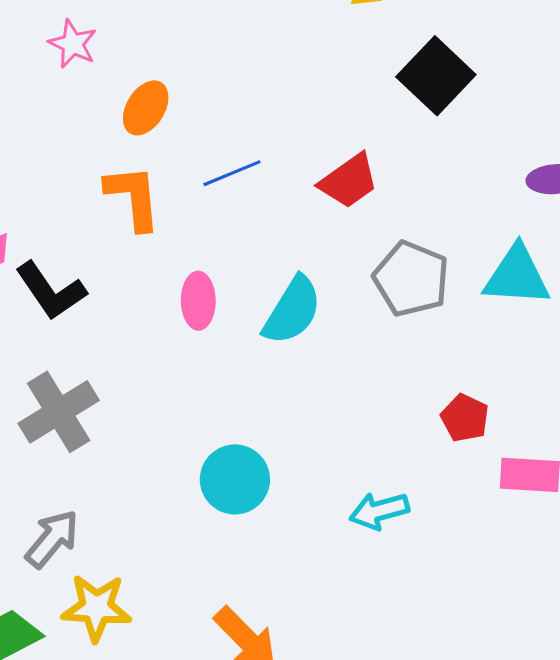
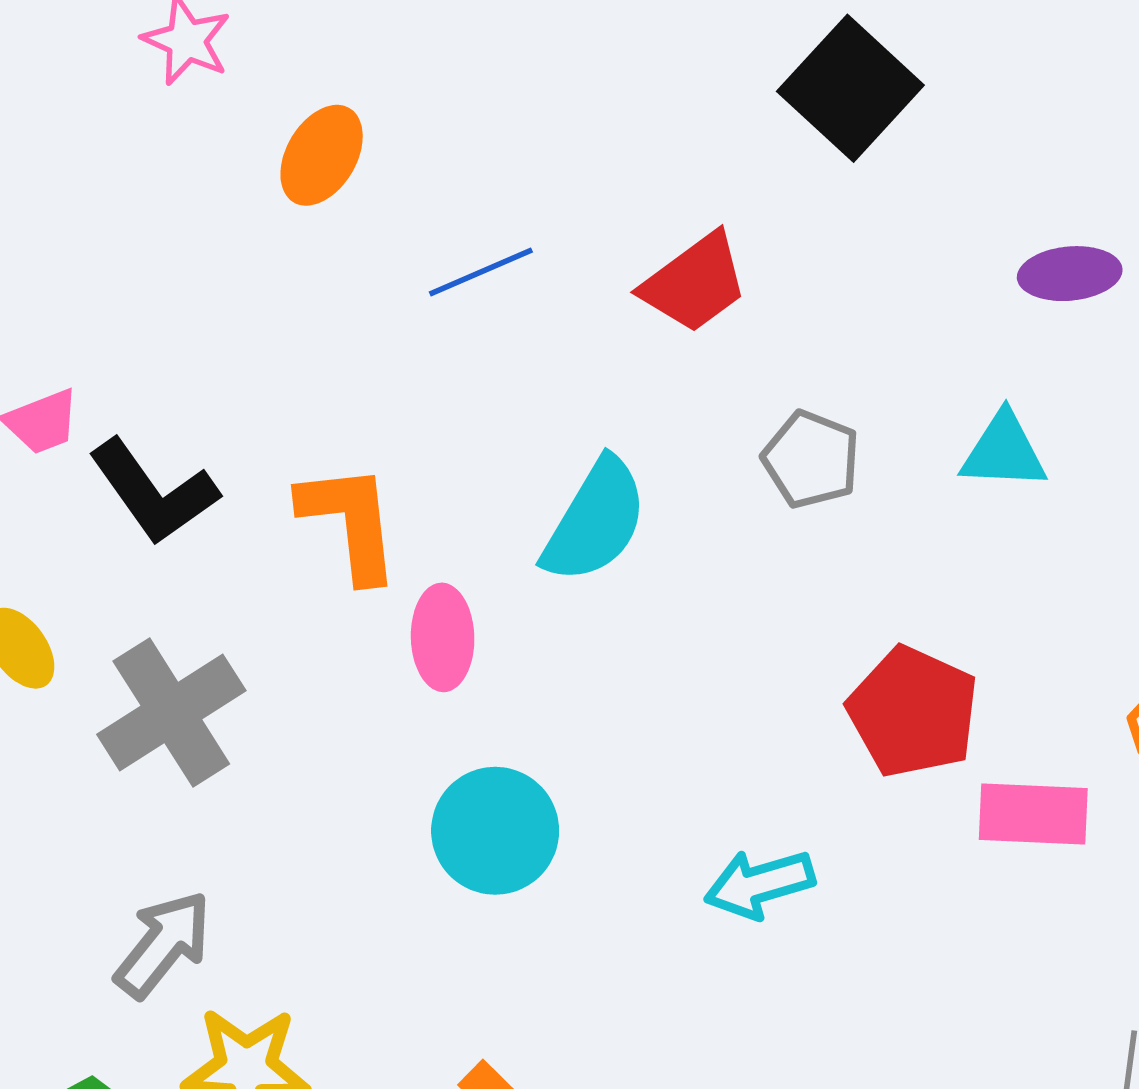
orange L-shape: (133, 197) -> (350, 522), moved
cyan triangle: (517, 276) -> (1004, 451), size x0.7
gray pentagon: (411, 279) -> (811, 459), size x0.7
pink ellipse: (198, 301) -> (443, 637), moved
red pentagon: (465, 418) -> (913, 712), size x1.5

